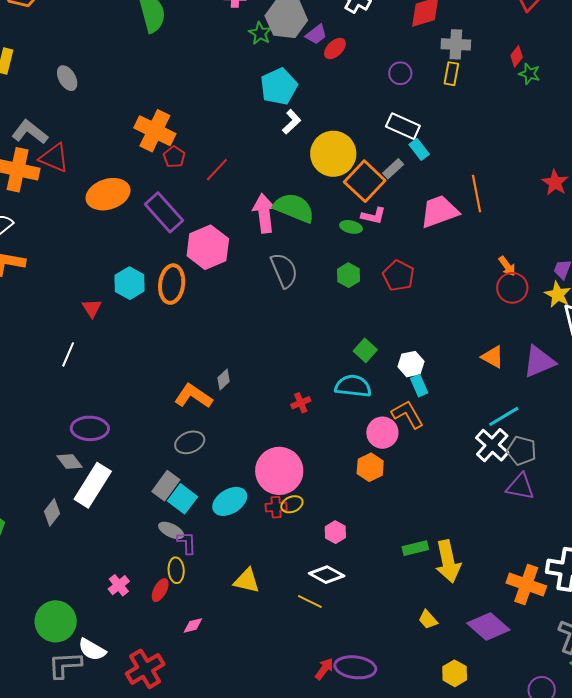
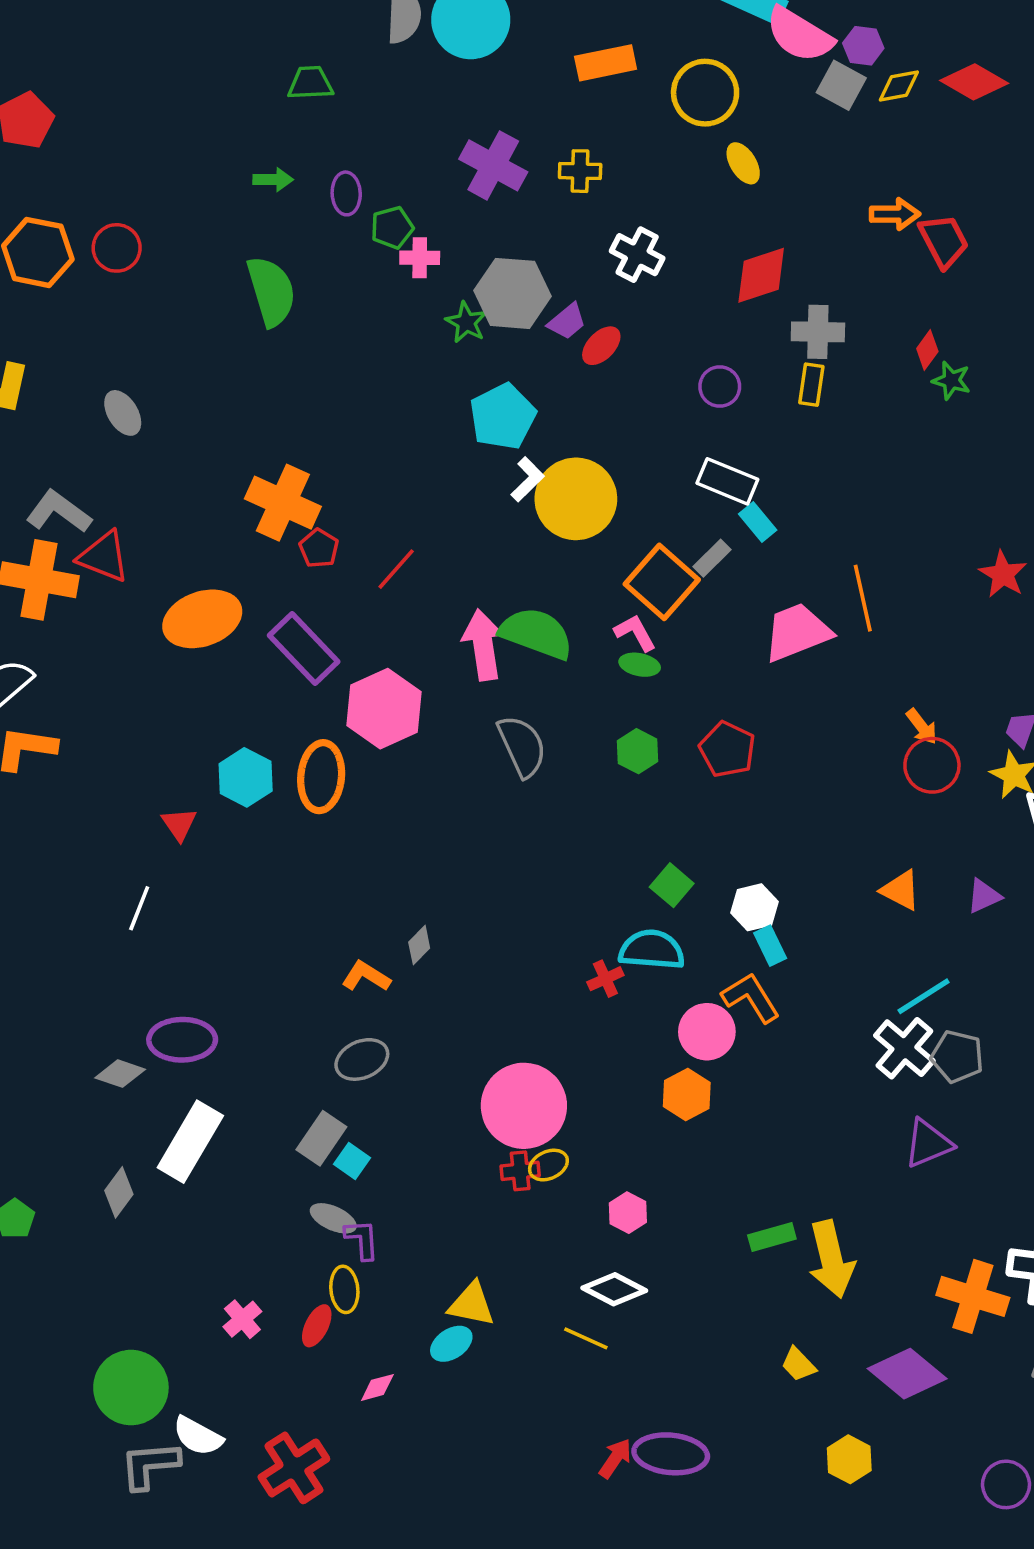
yellow circle: (333, 154) -> (576, 499), moved
pink L-shape: (373, 216) -> (635, 633), moved, turned -130
purple triangle: (539, 362) -> (984, 896), size x0.6
orange L-shape: (193, 396) -> (366, 976), size x0.7
red cross: (301, 403) -> (605, 979), moved
gray diamond: (69, 461) -> (120, 1074), moved, turned -32
purple triangle: (520, 487) -> (928, 1143), moved, turned -32
cyan square: (183, 499) -> (352, 1161), size x0.7
cyan ellipse: (230, 501) -> (451, 1344), moved, size x0.7

